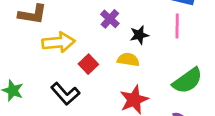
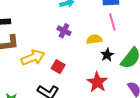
black star: (139, 35) -> (107, 55), moved
yellow semicircle: (128, 60) -> (94, 39), moved

